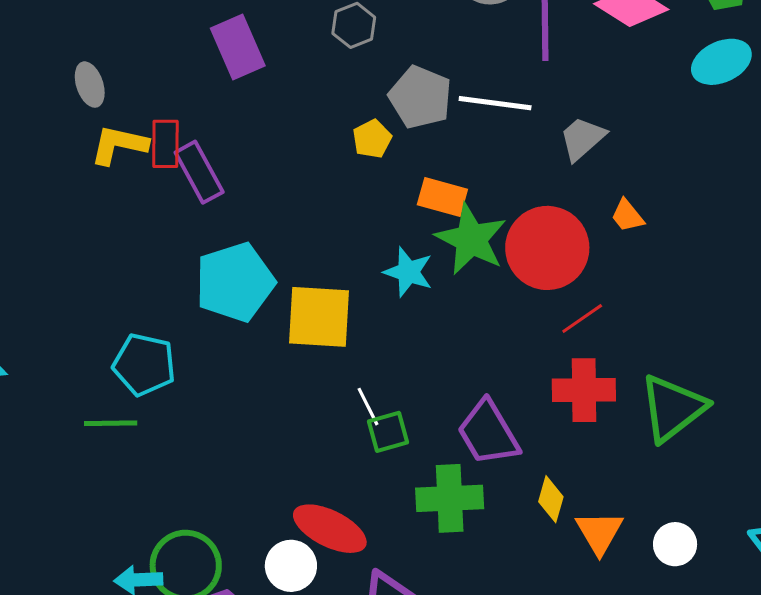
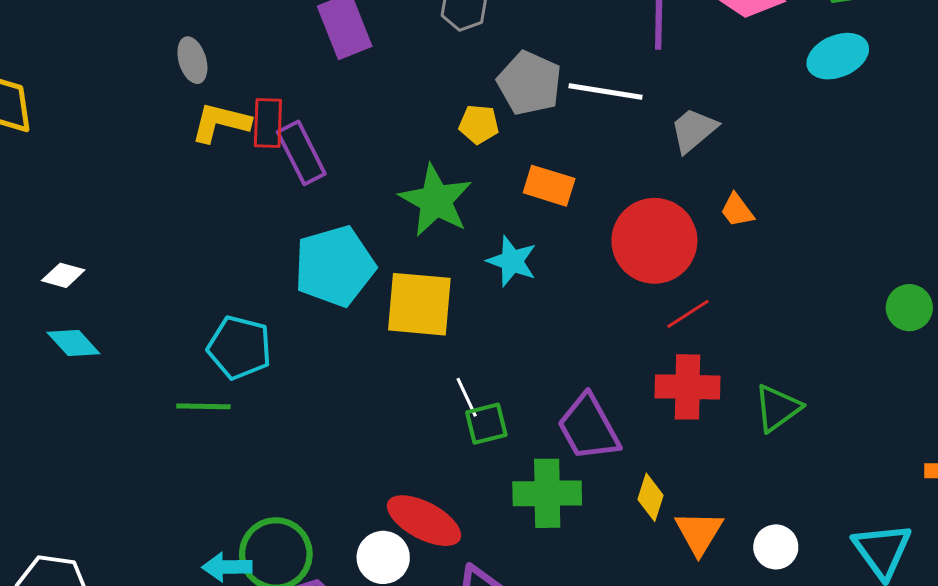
yellow pentagon: (372, 139) -> (479, 124), turned 30
green star: (471, 239) -> (436, 200), moved
green triangle: (673, 408) -> (777, 408), size x0.7

